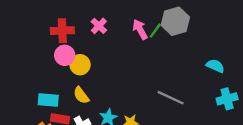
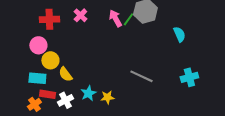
pink circle: (65, 55) -> (38, 45), moved
yellow circle: (80, 65) -> (50, 60), moved
cyan semicircle: (215, 66) -> (179, 34), moved, turned 42

